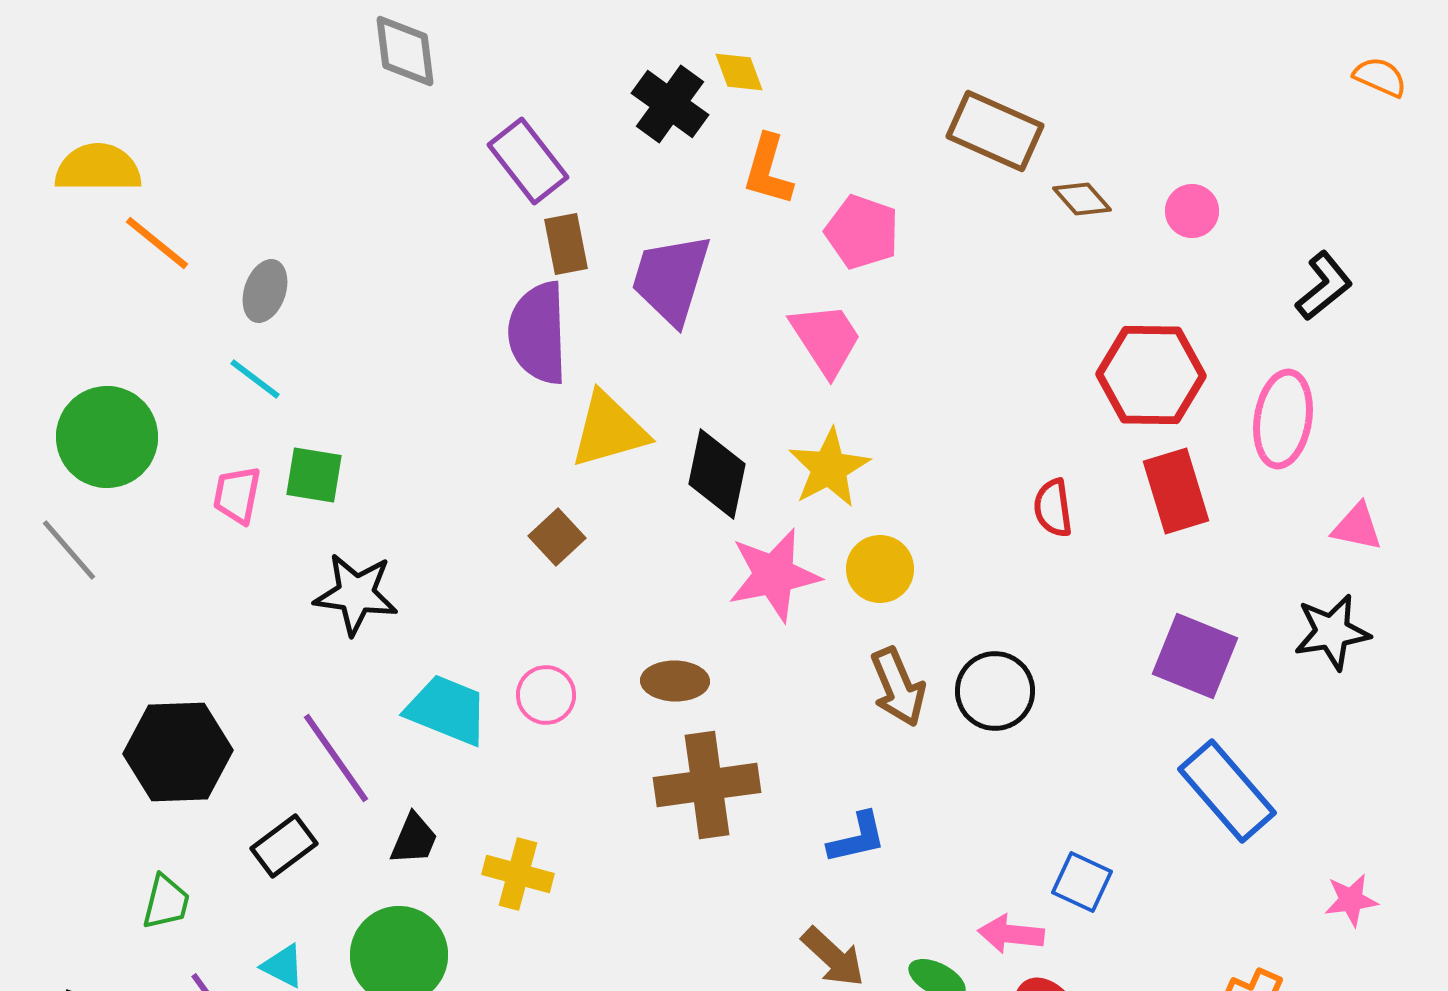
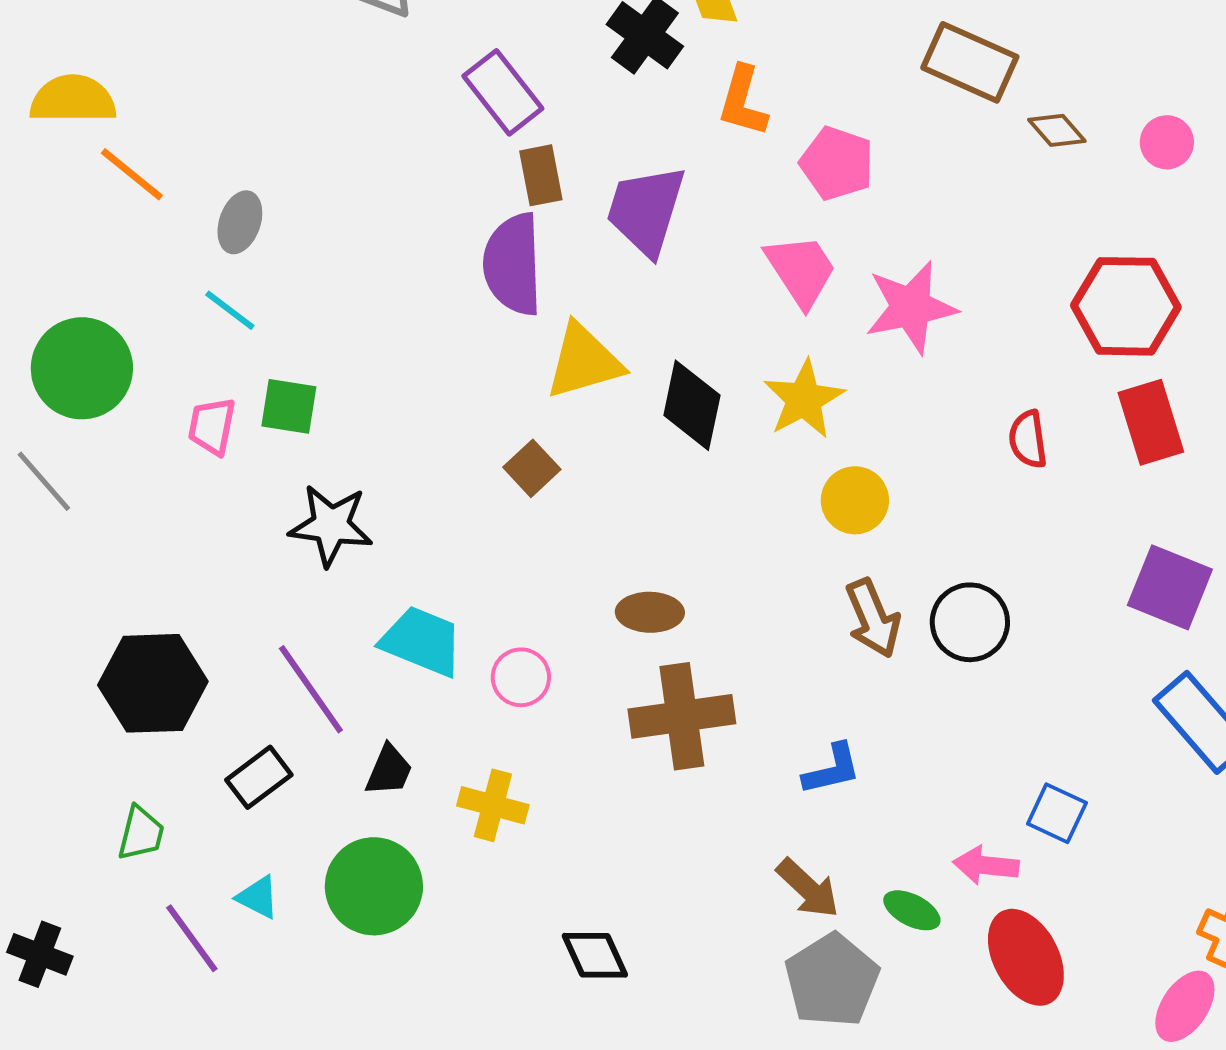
pink star: (774, 575) -> (911, 307), moved
pink circle: (546, 695) -> (521, 677), moved

